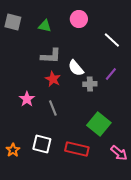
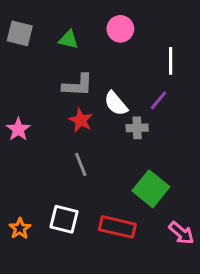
white line: (112, 40) -> (171, 61), turned 48
purple line: (111, 74) -> (158, 100), moved
pink star: (27, 99) -> (18, 129), moved

